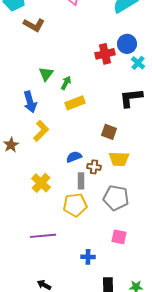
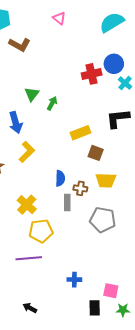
yellow rectangle: (75, 103) -> (80, 133), moved
blue semicircle: (74, 157) -> (60, 178), turned 112
yellow pentagon: (75, 205) -> (41, 231), moved
pink square: (119, 237) -> (111, 291), moved

